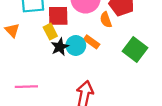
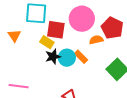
orange semicircle: (106, 20) -> (96, 40), turned 88
yellow rectangle: (50, 32) -> (47, 42), turned -40

